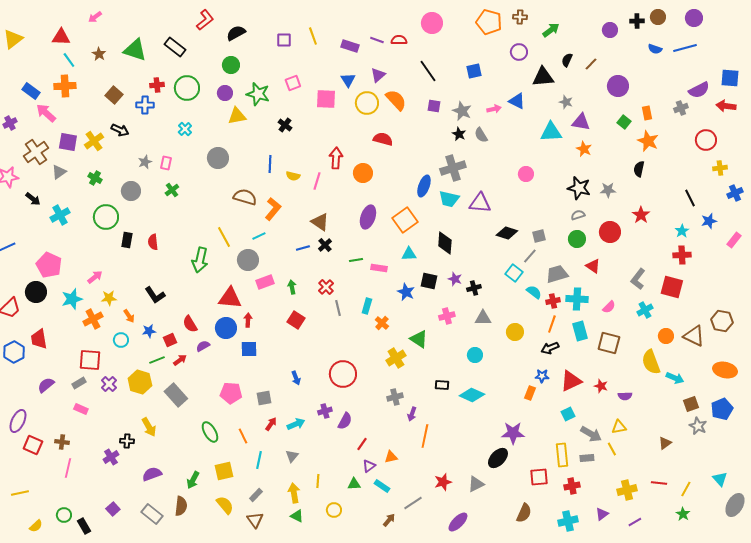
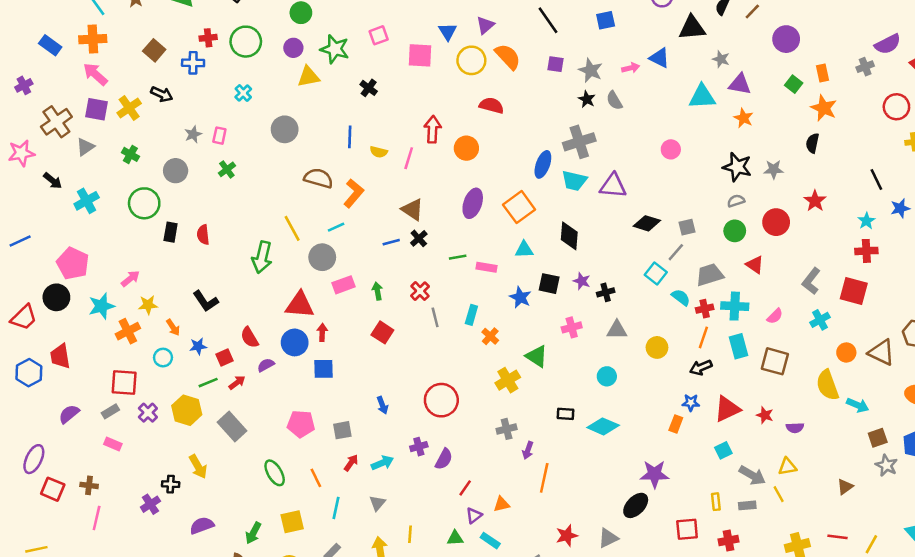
pink arrow: (46, 113) -> (95, 74), moved
yellow rectangle: (562, 455) -> (716, 502), size x0.6

